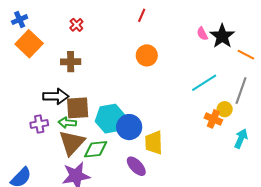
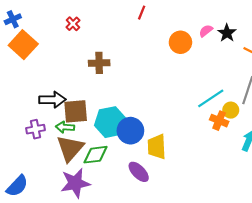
pink semicircle: (202, 34) -> (206, 31), turned 80
black star: (222, 36) -> (227, 33), size x0.7
orange circle: (147, 55) -> (180, 42), moved
brown cross: (71, 62) -> (99, 63), moved
cyan line: (204, 83) -> (211, 98), moved

